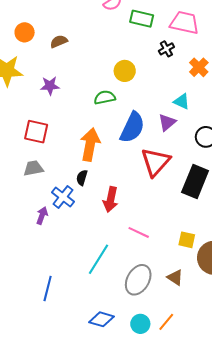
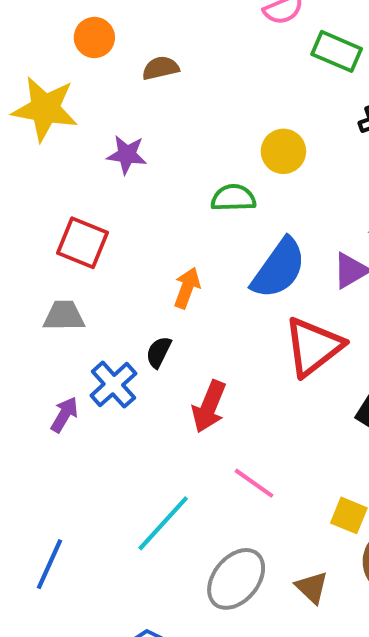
orange arrow: (90, 144) -> (187, 288), size x0.6

